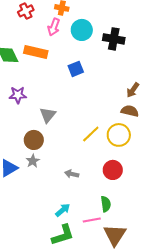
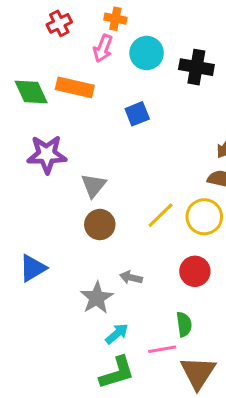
purple star: (18, 95) -> (47, 154), size x1.4
brown circle: (34, 140) -> (100, 225), moved
gray star: (33, 161) -> (97, 298), moved, size x1.5

